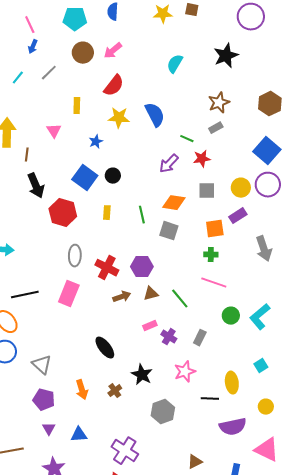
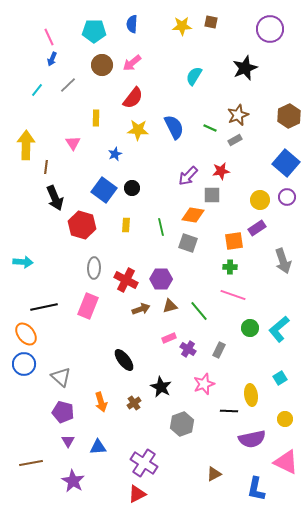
green line: (187, 139) -> (210, 128), moved
purple circle: (268, 185) -> (287, 197), size x0.7
gray square: (207, 191) -> (212, 195), moved

